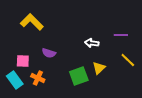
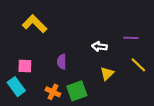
purple semicircle: (49, 53) -> (62, 62), moved, turned 72
green square: (79, 76) -> (77, 91), moved
orange cross: (38, 78) -> (53, 92), moved

